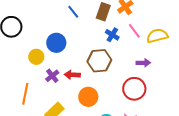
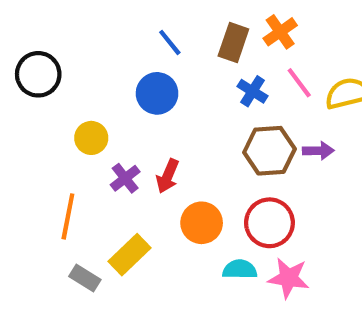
blue circle: (56, 43) -> (157, 93), moved
brown hexagon: (99, 61) -> (269, 151), moved
red arrow: (72, 75) -> (168, 176), turned -70
red circle: (134, 89) -> (269, 223), moved

